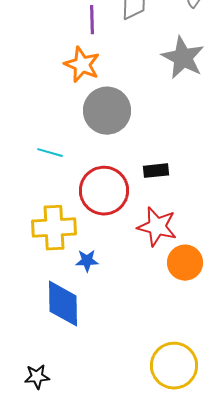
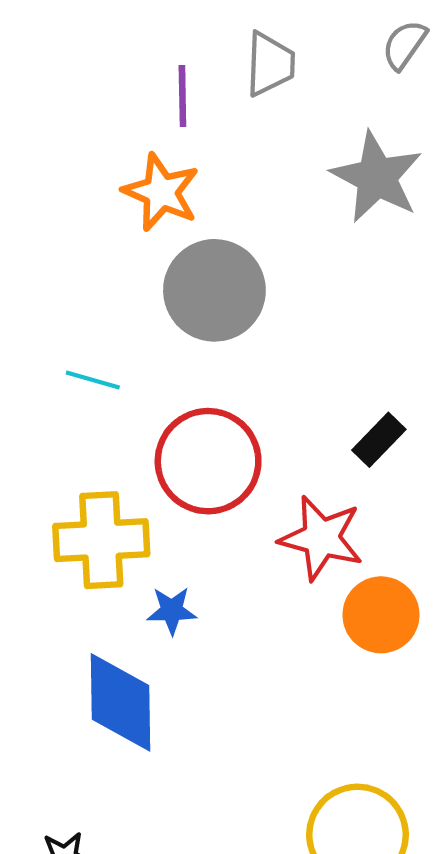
black rectangle: (156, 171) -> (379, 440), moved, turned -40

